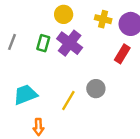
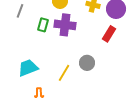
gray line: (12, 42) -> (20, 11), moved
purple cross: (70, 43) -> (65, 25), turned -30

